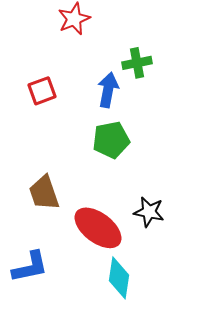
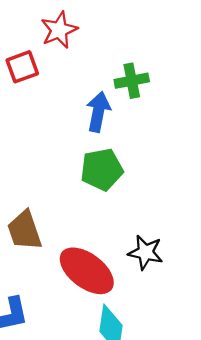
red square: (42, 91) -> (22, 67), moved

